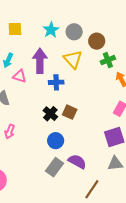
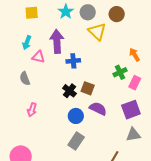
brown circle: (97, 41) -> (117, 14), moved
yellow triangle: (73, 59) -> (97, 32), moved
green cross: (108, 60) -> (120, 72), moved
purple semicircle: (77, 162) -> (98, 109), moved

